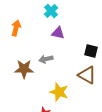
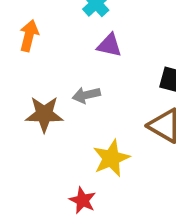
yellow star: (59, 92) -> (111, 158), turned 30

